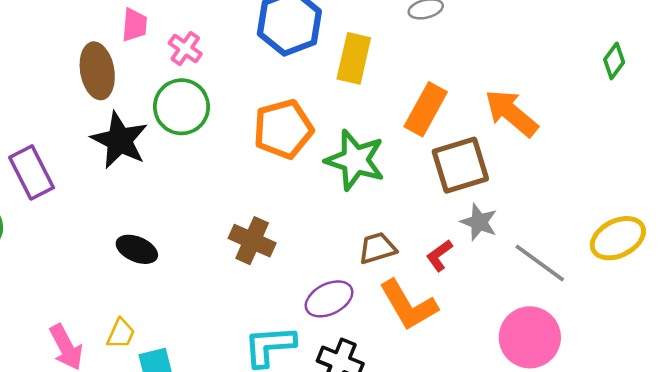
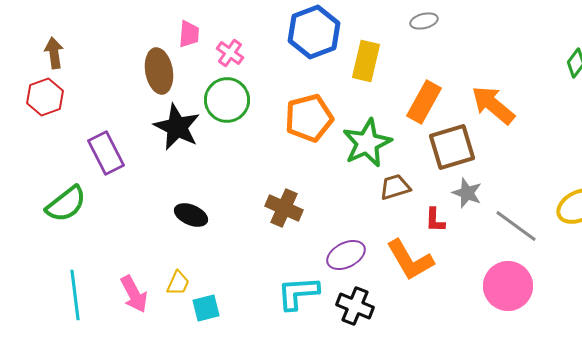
green star: (355, 160) -> (367, 143), turned 30
brown trapezoid: (377, 248) -> (395, 187), moved
red L-shape: (439, 256) -> (435, 220), turned -52

